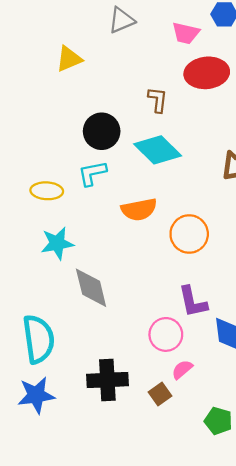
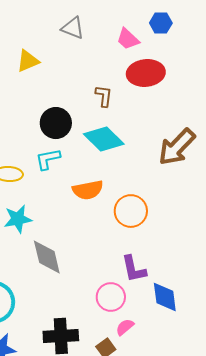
gray triangle: (121, 20) -> (73, 28), turned 45
pink trapezoid: (186, 33) -> (128, 39), turned 30

